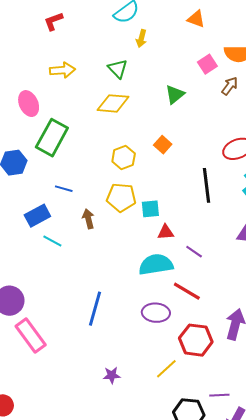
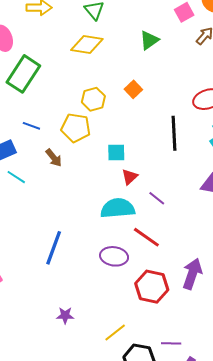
yellow pentagon: (121, 197) -> (76, 128), moved
brown arrow: (88, 219) -> (54, 158), turned 150
red triangle: (166, 232) -> (130, 177), turned -42
yellow line: (166, 369) -> (115, 332), moved

